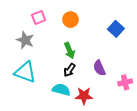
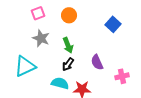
gray star: (25, 40) -> (41, 38), moved
cyan triangle: (25, 72) -> (25, 66), turned -45

